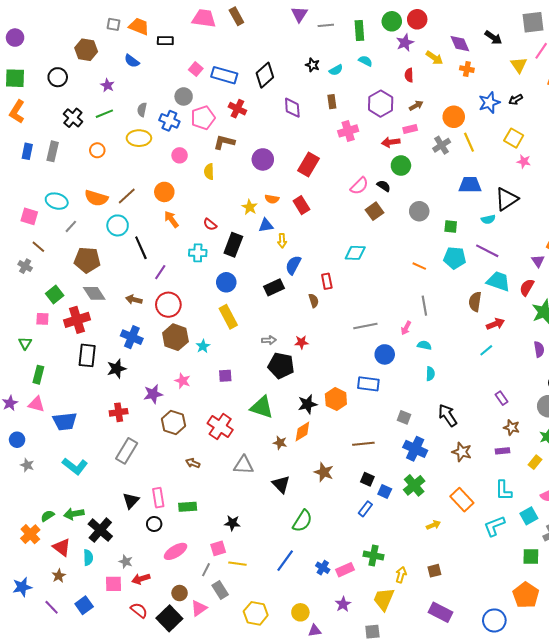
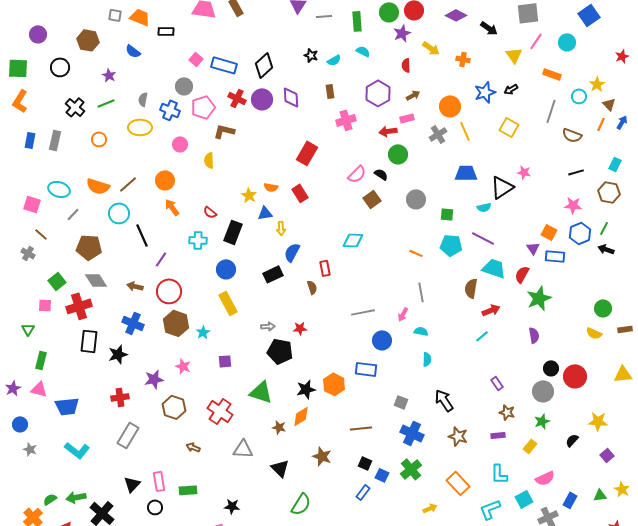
purple circle: (15, 38) -> (38, 34), moved
purple diamond: (460, 44) -> (456, 15), moved, turned -40
purple circle: (263, 159) -> (262, 99), moved
pink star: (524, 161) -> (524, 172), moved

